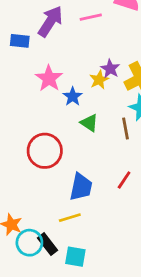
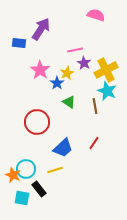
pink line: (91, 17) -> (75, 50), moved
yellow star: (99, 80) -> (67, 73), moved
blue trapezoid: (81, 187) -> (63, 148), turned 35
cyan circle: (29, 243) -> (26, 169), moved
cyan square: (75, 257) -> (22, 198), moved

